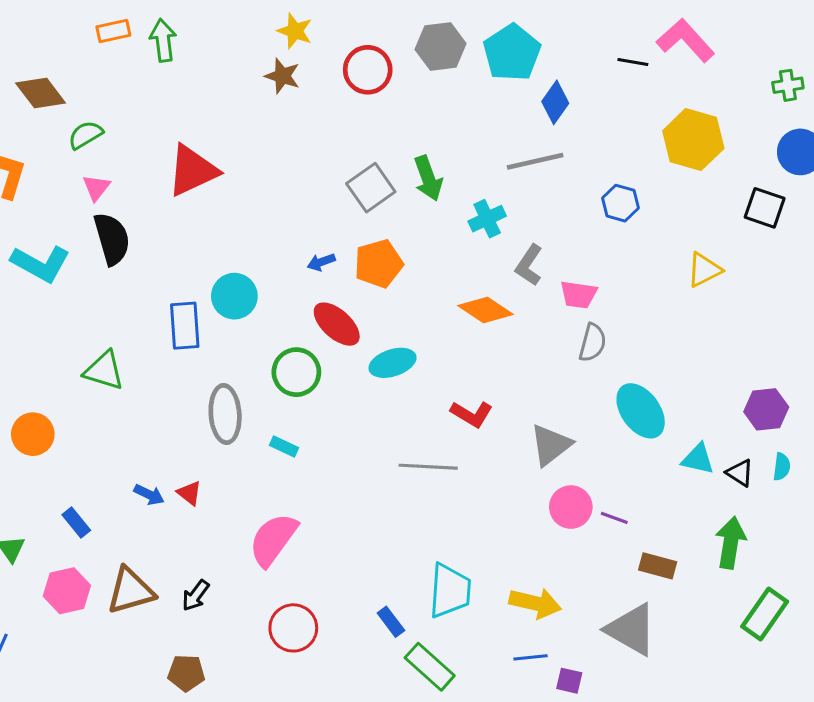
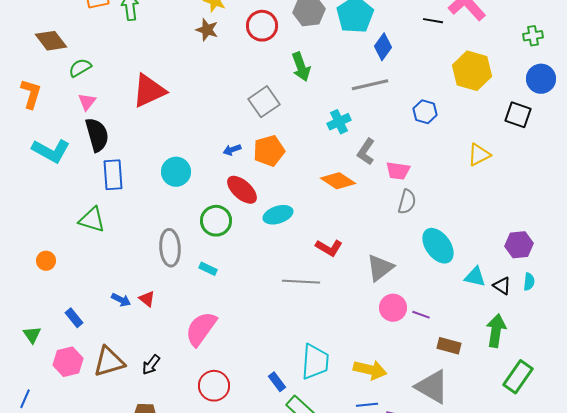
green arrow: (428, 178) -> (301, 67), moved
blue rectangle: (185, 326) -> (113, 175), moved
orange circle: (33, 434) -> (46, 261), size x0.7

